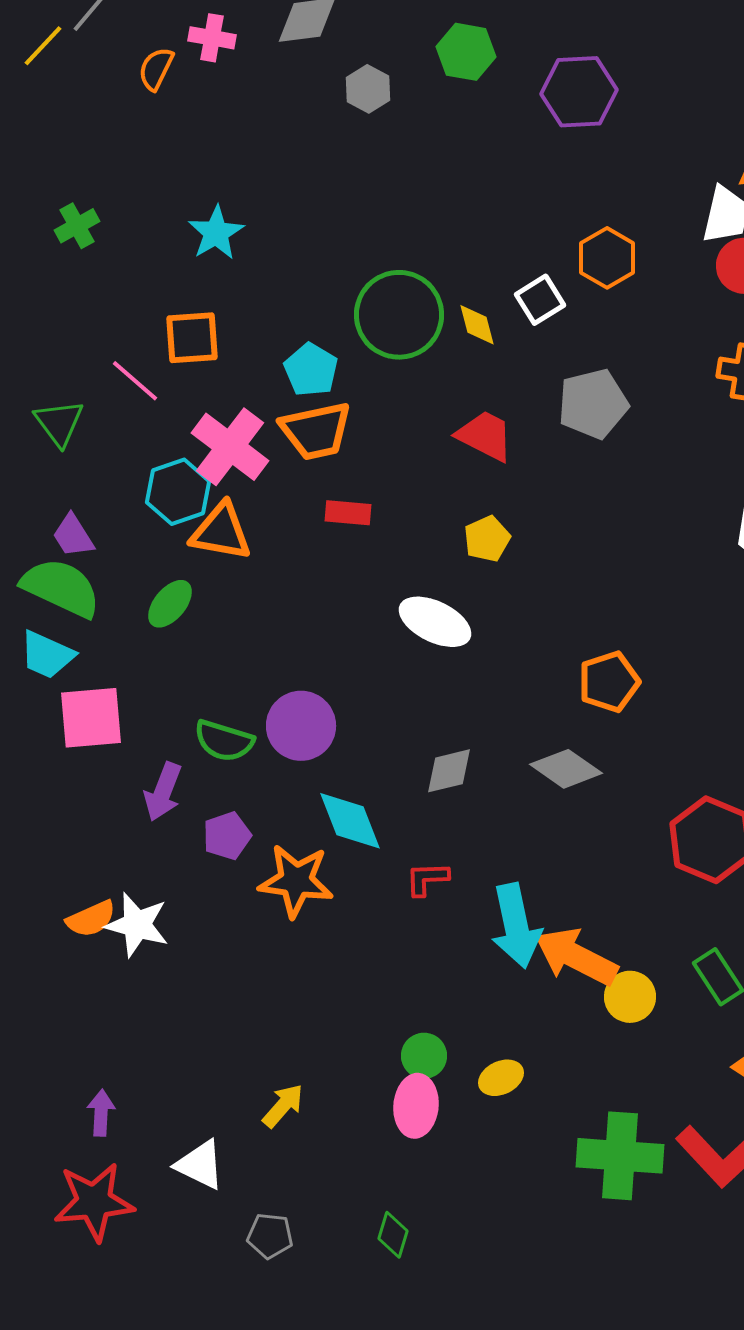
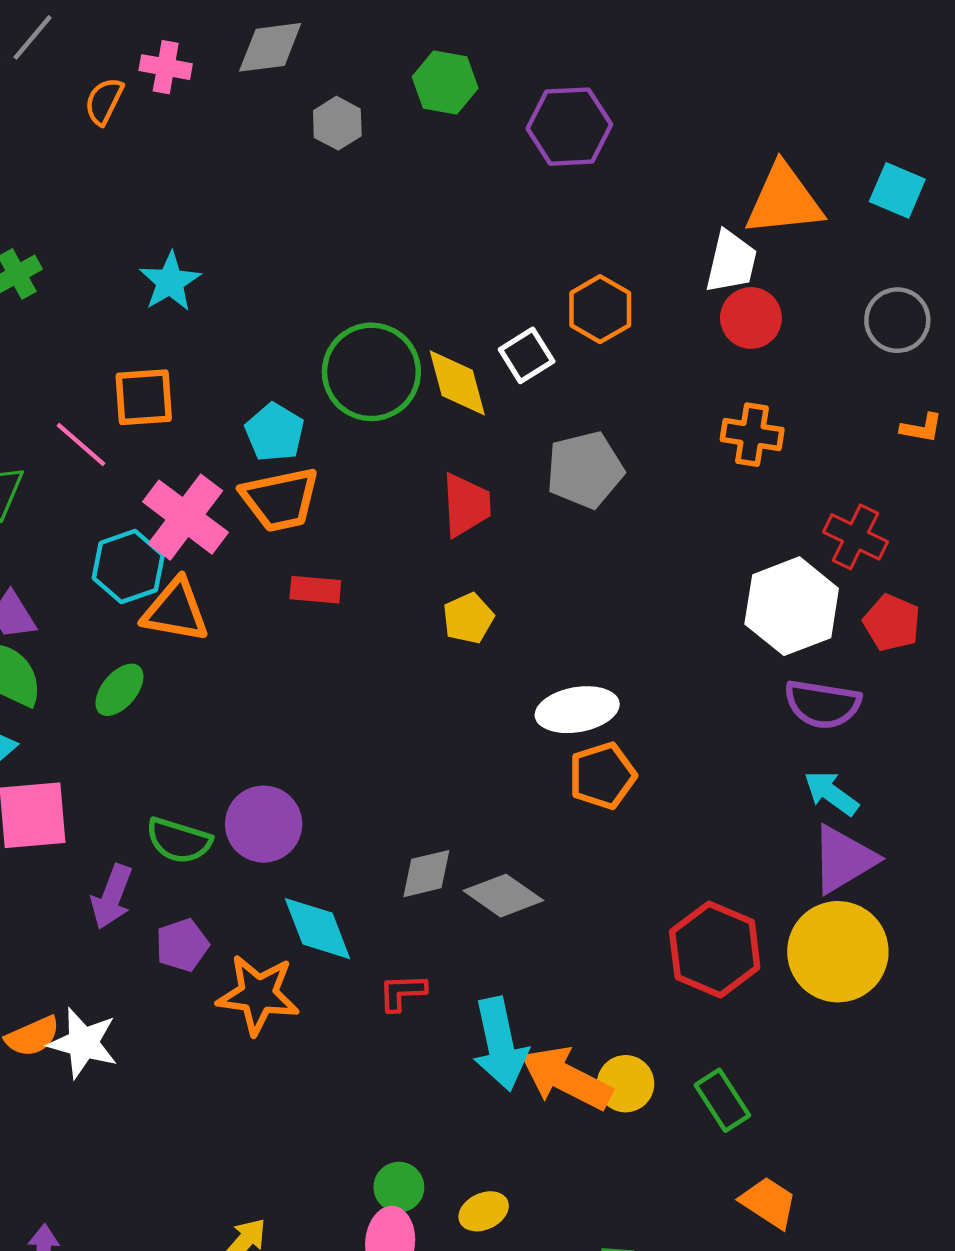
yellow diamond: (477, 325) -> (457, 383), size x1.5
red trapezoid: (485, 436) -> (466, 505), turned 60
white ellipse: (435, 622) -> (577, 710), moved, turned -36
gray diamond: (566, 769) -> (503, 896), moved
yellow circle: (630, 997) -> (626, 1084), moved

